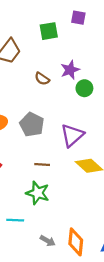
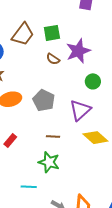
green square: (49, 31) -> (52, 33), moved
purple star: (70, 70) -> (78, 51), size x1.4
green circle: (84, 88) -> (93, 81), moved

